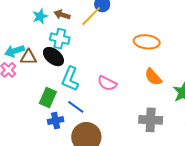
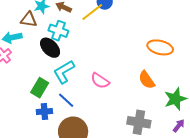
orange ellipse: (147, 42) -> (160, 47), moved
brown triangle: (28, 57) -> (29, 20), moved
cyan L-shape: (70, 79) -> (64, 72), turned 30

